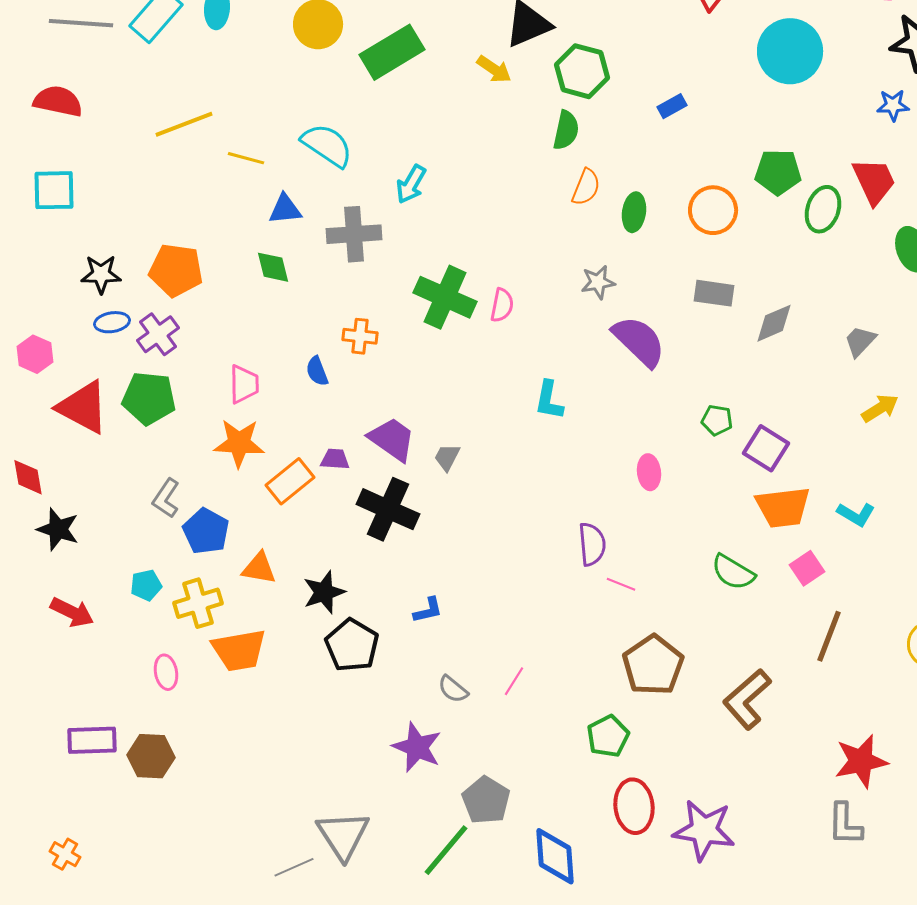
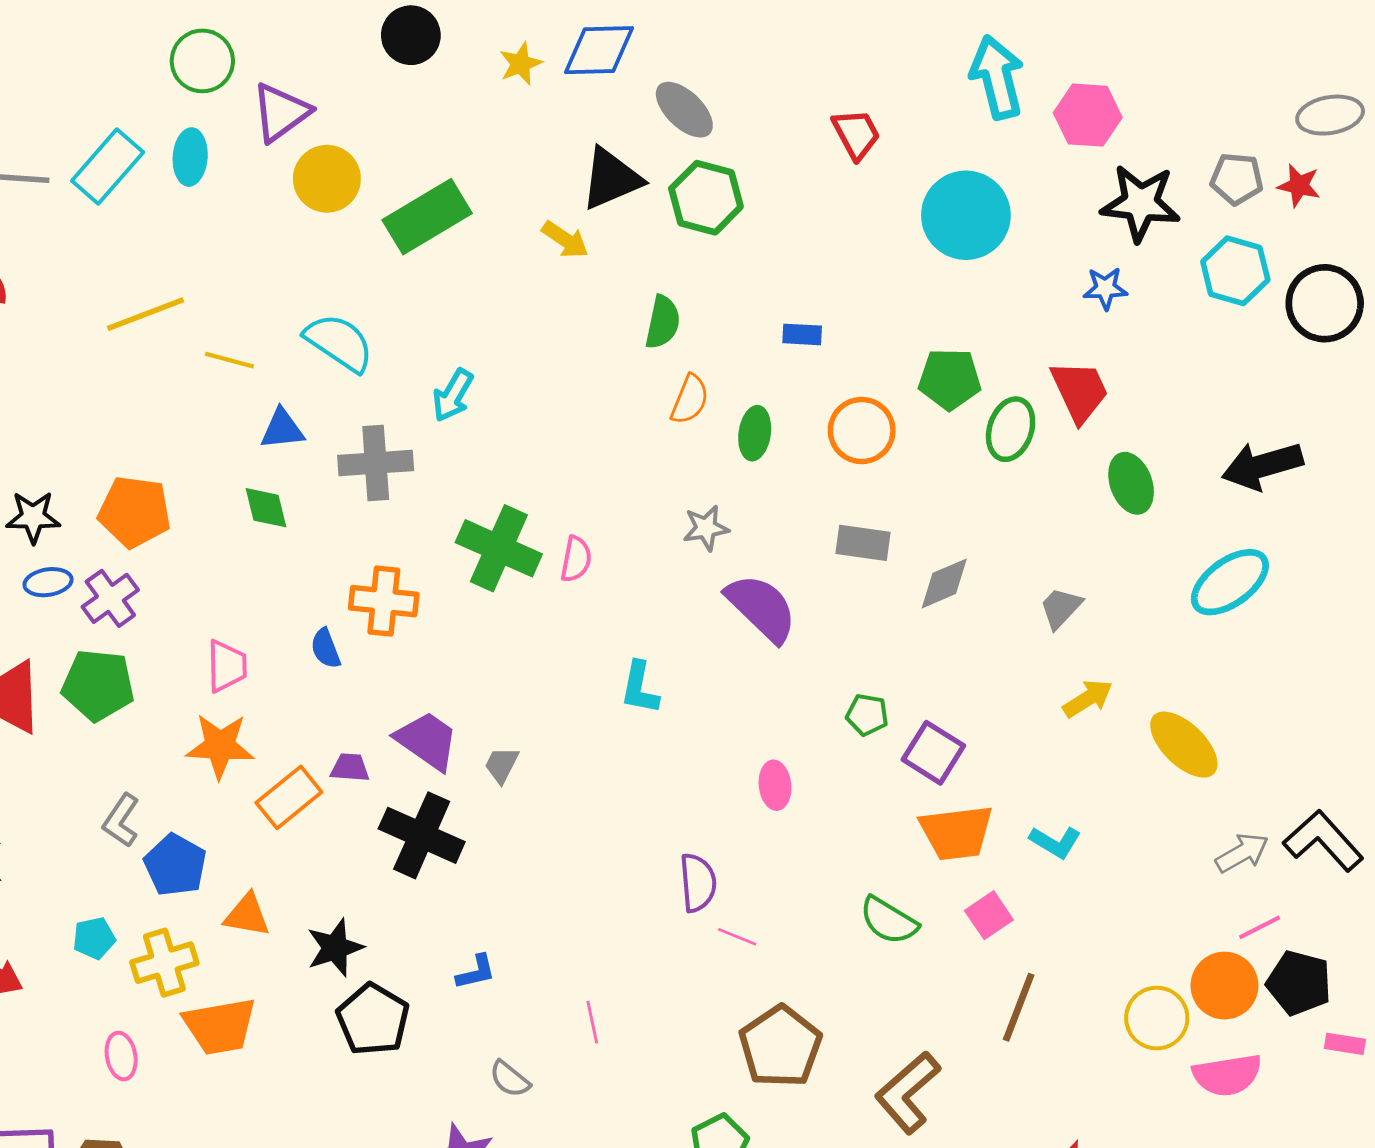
green hexagon: (582, 71) -> (706, 198), moved
blue rectangle: (672, 106) -> (802, 334), moved, turned 32
orange cross: (360, 336) -> (384, 601), size x1.4
pink line: (514, 681) -> (592, 1022), moved, turned -44

